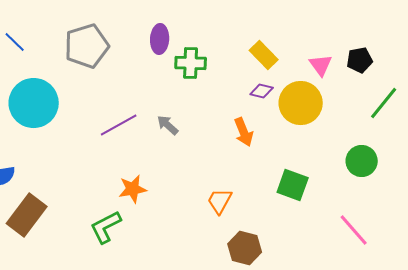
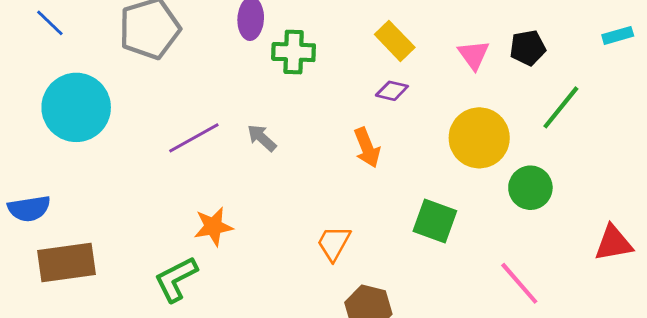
yellow circle: (301, 103) -> (479, 138), moved
brown rectangle: (27, 215) -> (66, 263), turned 45

